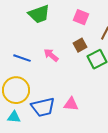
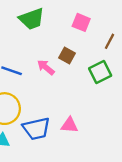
brown square: (80, 45) -> (67, 55), moved, turned -32

